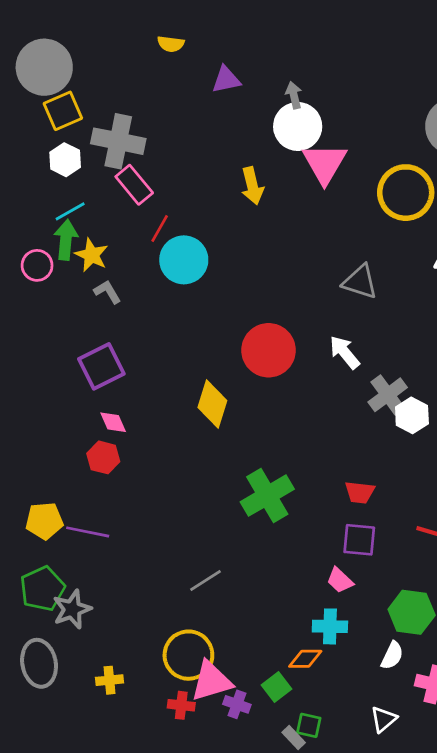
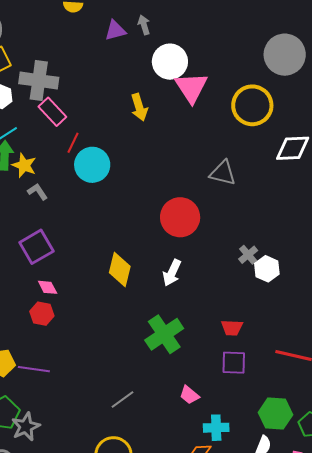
gray arrow: (294, 95) -> (144, 25), moved
red circle: (269, 350) -> (180, 217), moved
white arrow: (345, 352) -> (172, 273), moved, turned -112
gray cross: (388, 395) -> (248, 255), size x0.7
pink trapezoid: (340, 580) -> (189, 395), moved

